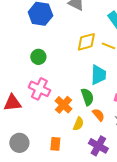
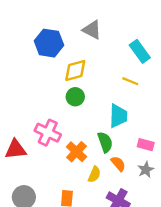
yellow diamond: (86, 42) -> (75, 70), moved
green circle: (38, 57) -> (75, 97), moved

